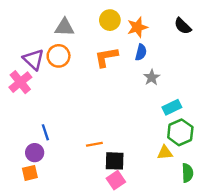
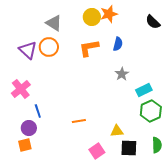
gray triangle: (64, 27) -> (54, 23), turned 30
orange star: (137, 27) -> (109, 14), moved
gray star: (152, 77) -> (122, 74), moved
pink cross: (20, 82) -> (21, 89), moved
yellow triangle: (165, 153) -> (117, 131), moved
black square: (115, 161) -> (129, 148), moved

